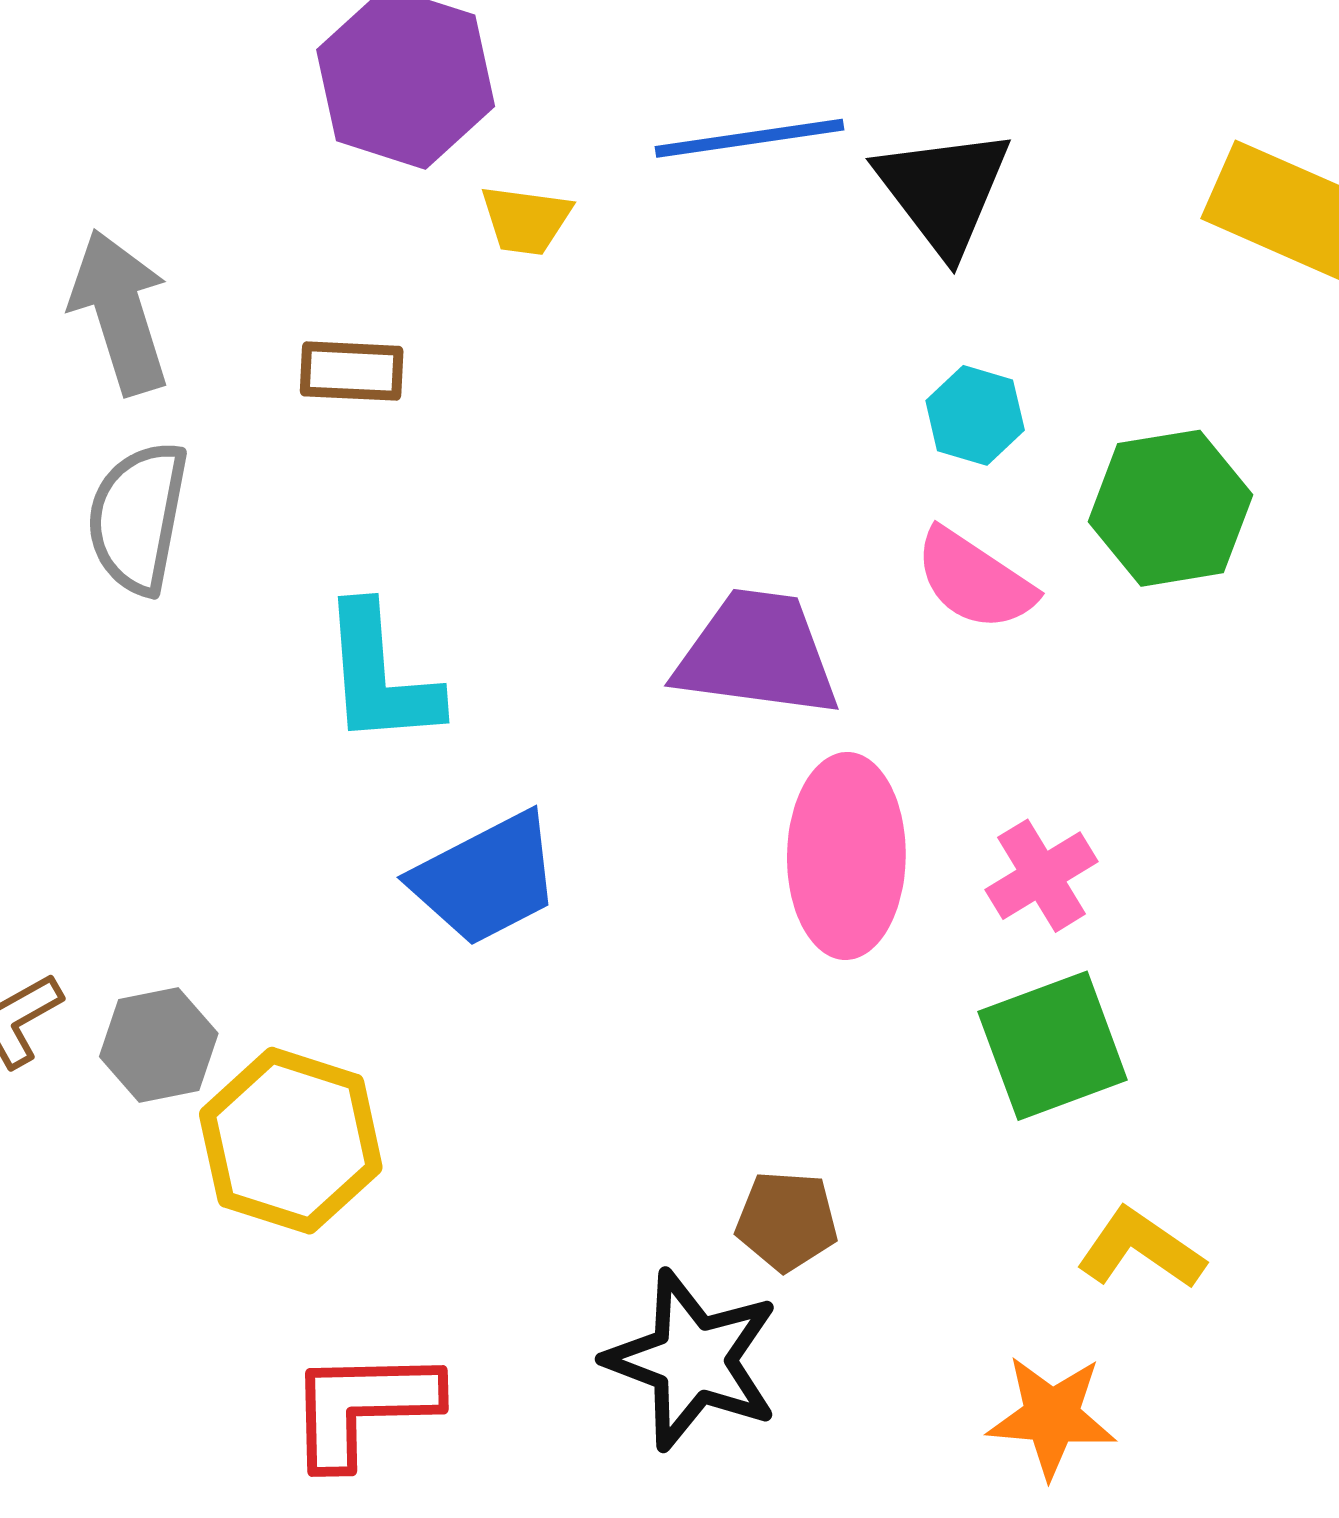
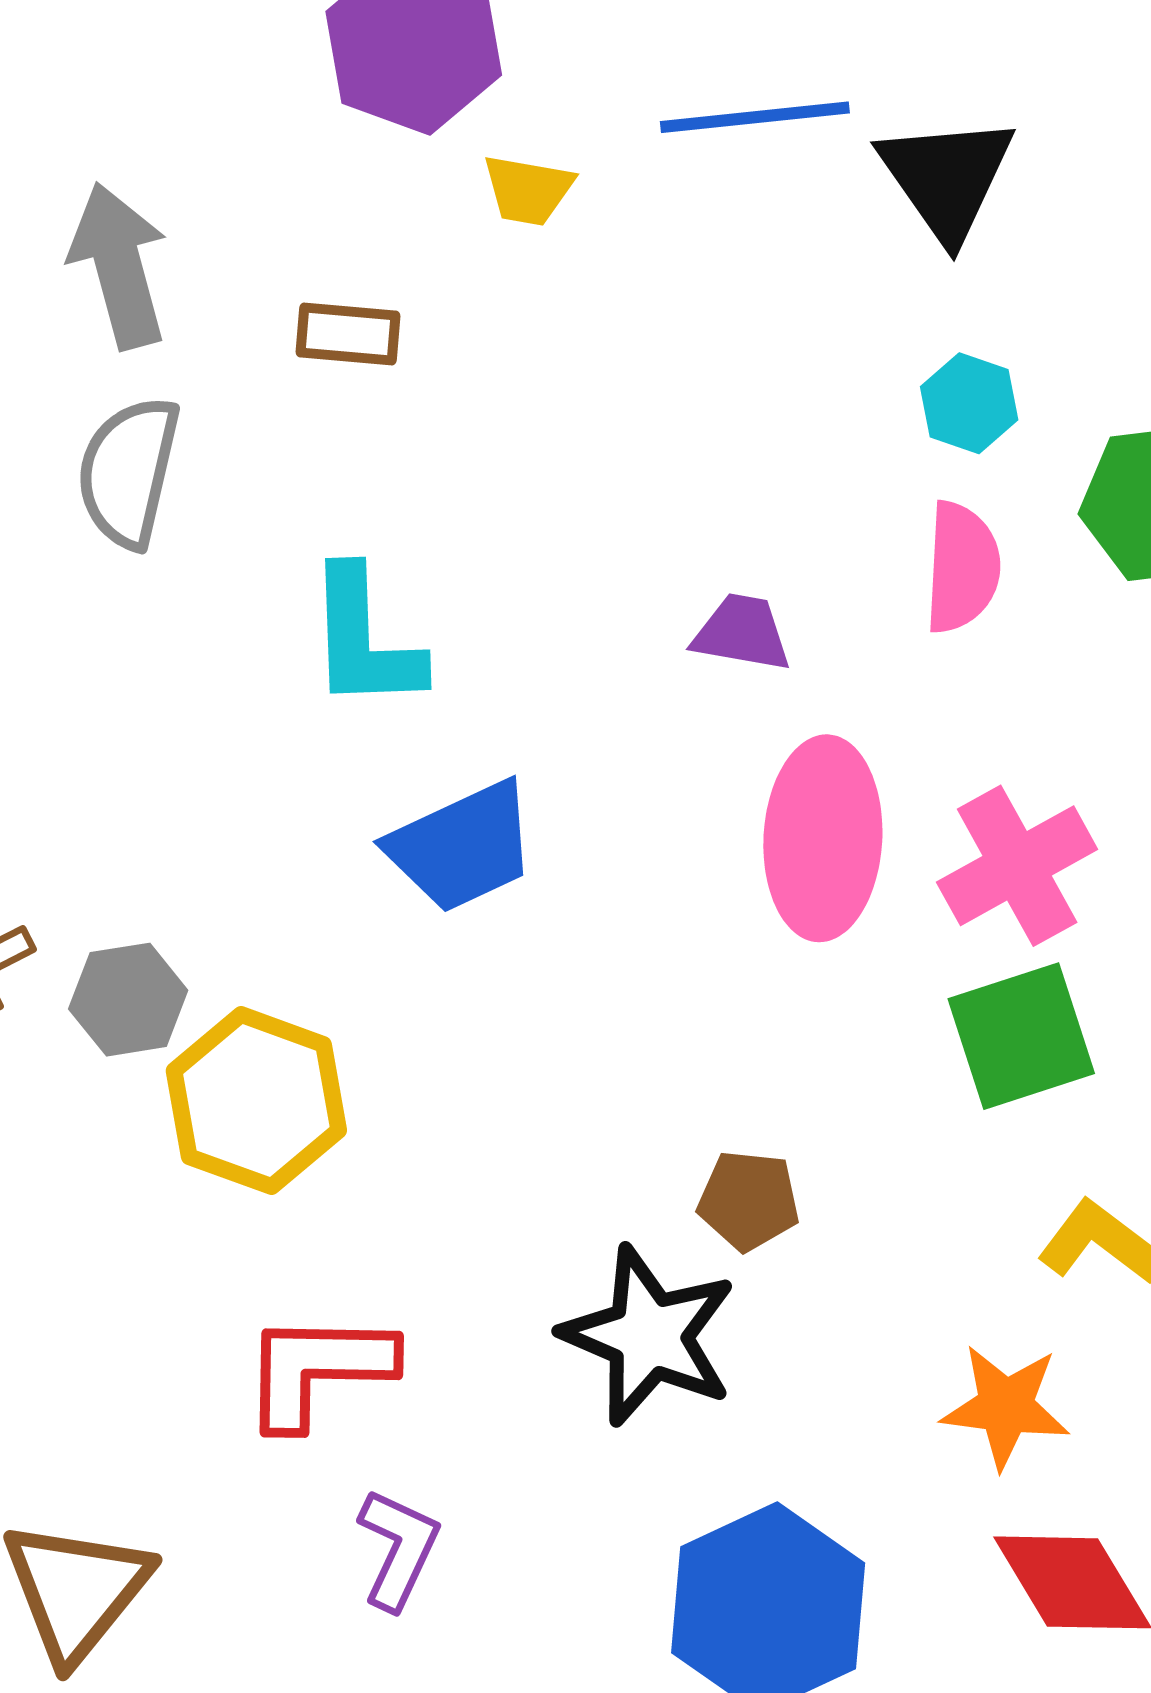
pink semicircle: (974, 580) -> (962, 567), turned -123
purple trapezoid: (757, 654) -> (742, 633), size x0.6
pink cross: (1042, 876) -> (1017, 866), size x1.4

